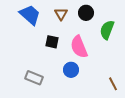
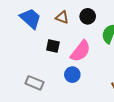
brown triangle: (61, 14) -> (62, 17), turned -40
pink semicircle: (79, 47) -> (80, 51), turned -120

